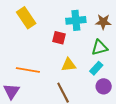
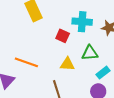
green triangle: (100, 48) -> (90, 53), moved
cyan rectangle: (96, 68) -> (103, 73), moved

